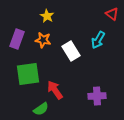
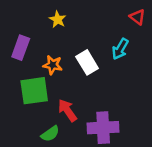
orange star: (43, 40) -> (53, 65), moved
purple cross: (97, 96) -> (103, 128), moved, size x1.4

